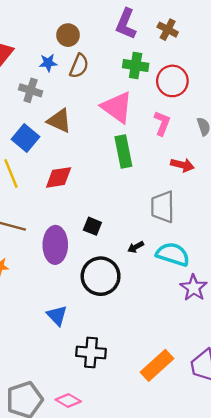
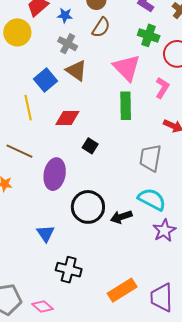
blue star: (48, 63) -> (65, 15), moved
gray cross: (31, 90) -> (68, 44), moved
black square: (92, 226) -> (90, 146), moved
black arrow: (136, 247) -> (121, 217), moved, size x1.5

